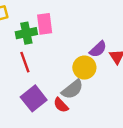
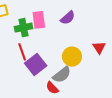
purple semicircle: (98, 49) -> (68, 18), moved
purple square: (34, 98) -> (36, 64), moved

